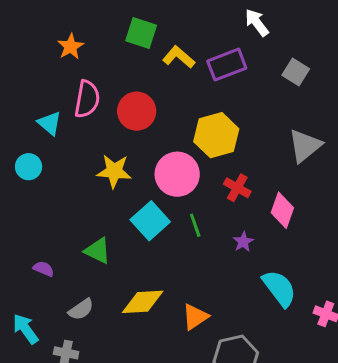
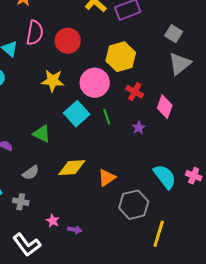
gray square: (296, 72) -> (174, 34), moved
cyan semicircle: (279, 288) -> (165, 177), moved

